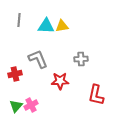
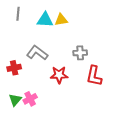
gray L-shape: (38, 59) -> (37, 53), turned -30
red L-shape: (96, 95) -> (94, 76), moved

